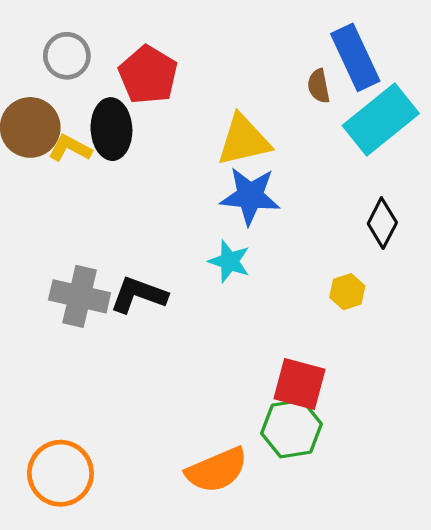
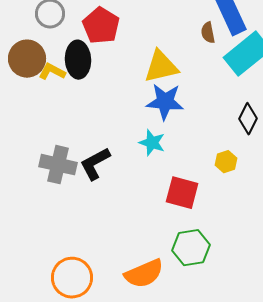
black L-shape: (139, 295) -> (95, 164), turned -48
red square: (299, 384) -> (182, 193), moved
orange circle: (60, 473) -> (72, 278), moved

